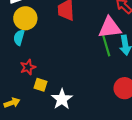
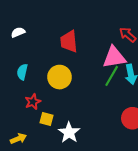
yellow circle: (25, 18) -> (59, 77), moved
green line: (106, 46) -> (112, 76), turned 50

